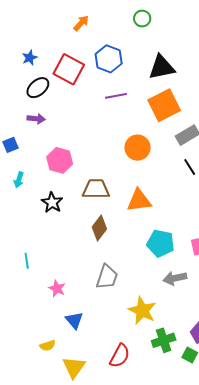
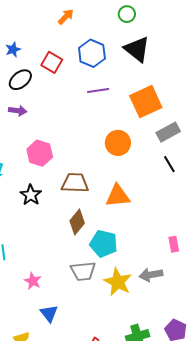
black triangle: (162, 67) -> (137, 49), moved, turned 48
red square: (69, 69) -> (52, 62), size x0.7
cyan pentagon: (161, 243) -> (104, 244), moved
gray trapezoid: (107, 277) -> (83, 271), turned 64
yellow star: (142, 311) -> (118, 282), moved

